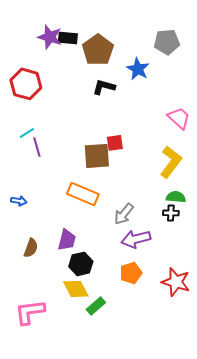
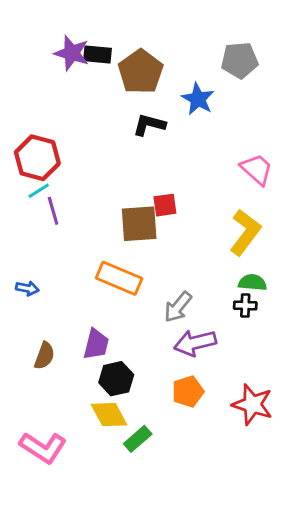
red hexagon: (26, 84) -> (37, 158), moved
pink L-shape: (30, 312) -> (43, 448), turned -140

